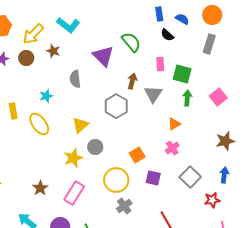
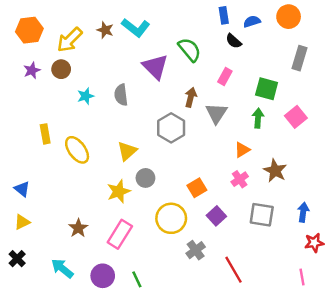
blue semicircle: (182, 19) -> (252, 21), turned -48
cyan L-shape: (68, 25) -> (136, 28), moved
gray rectangle: (209, 44) -> (300, 58), moved
brown star: (53, 51) -> (105, 30), moved
pink rectangle: (160, 64) -> (225, 77), turned 32
green square: (182, 74) -> (267, 89), moved
cyan star: (46, 96) -> (86, 96), moved
brown star: (225, 141) -> (275, 171), moved, turned -30
gray square: (190, 177) -> (262, 215), turned -35
purple square: (153, 178) -> (216, 216), turned 35
red star: (212, 200) -> (314, 243), moved
gray cross: (124, 206) -> (196, 250), moved

